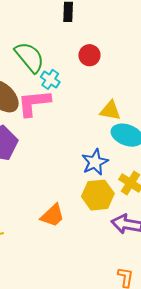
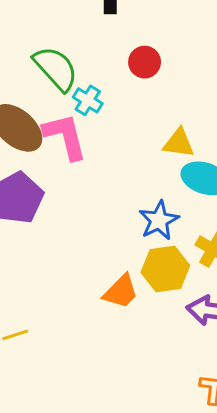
pink L-shape: (34, 103) -> (65, 136), turned 84
orange trapezoid: (53, 215) -> (121, 292), moved

